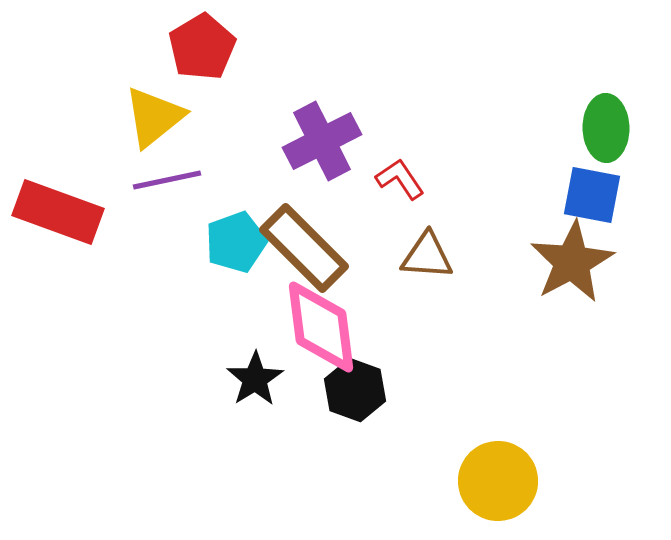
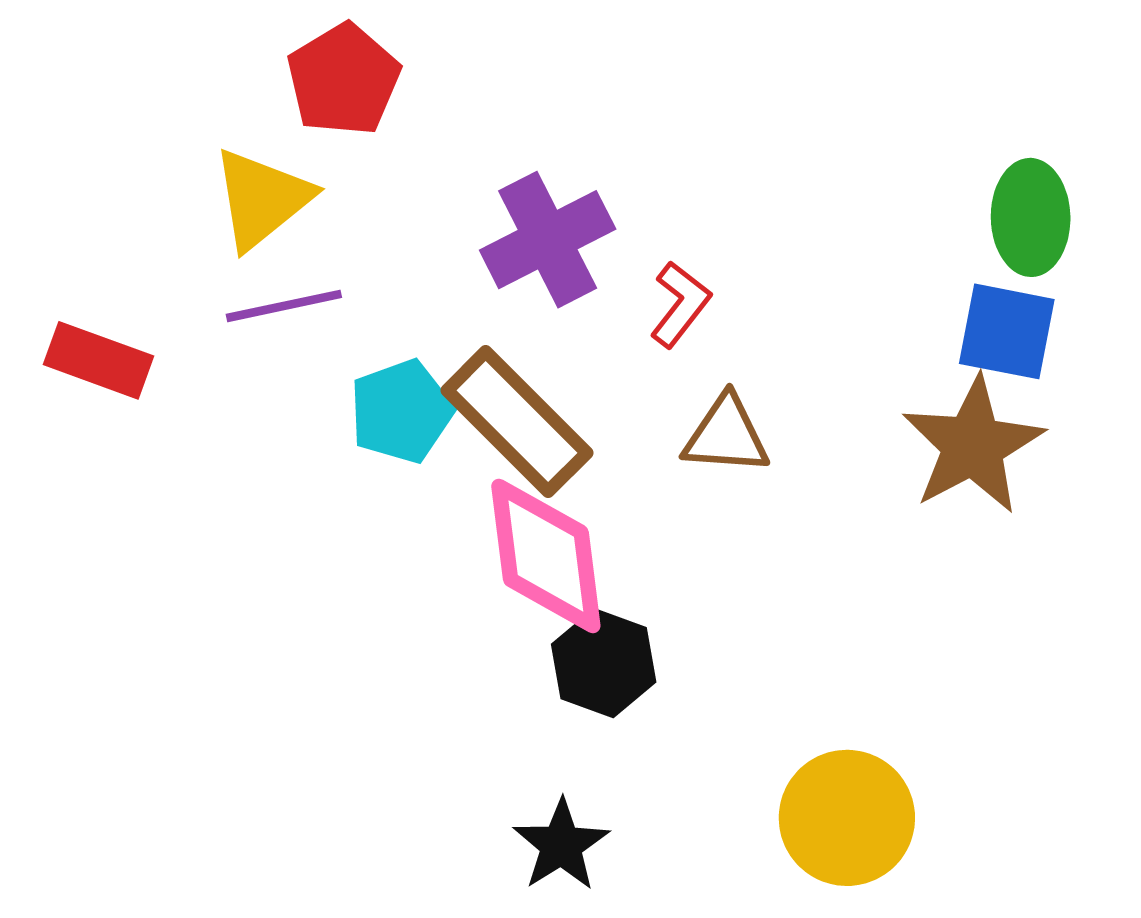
red L-shape: (400, 179) -> (680, 304), turned 72
red rectangle: (58, 212) -> (99, 360), size x0.7
black star: (255, 379) -> (561, 845), moved

